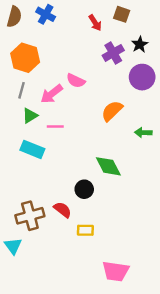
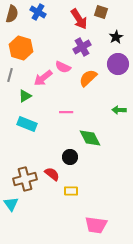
red arrow: (95, 23) -> (79, 19), size x1.5
purple cross: (113, 53) -> (82, 47), moved
gray line: (21, 90) -> (10, 75), moved
orange semicircle: (112, 111) -> (88, 78), moved
pink line: (55, 126) -> (66, 112), moved

